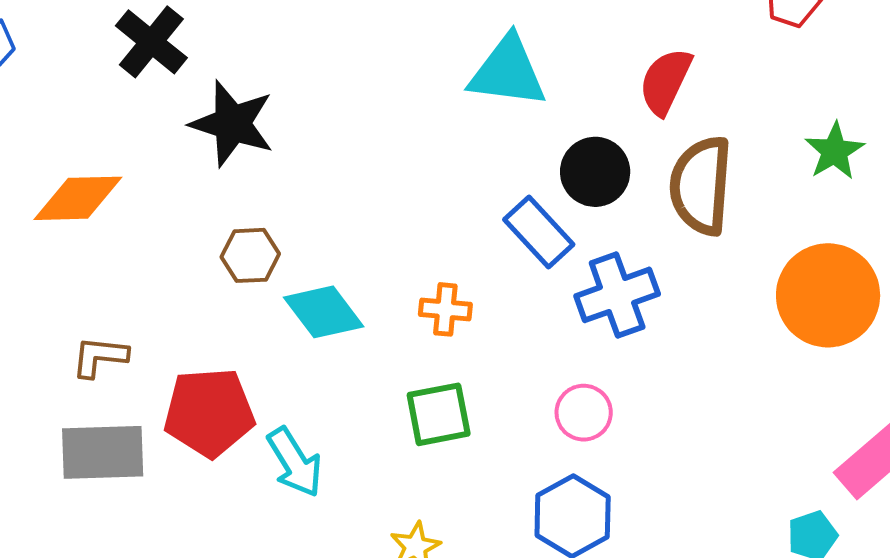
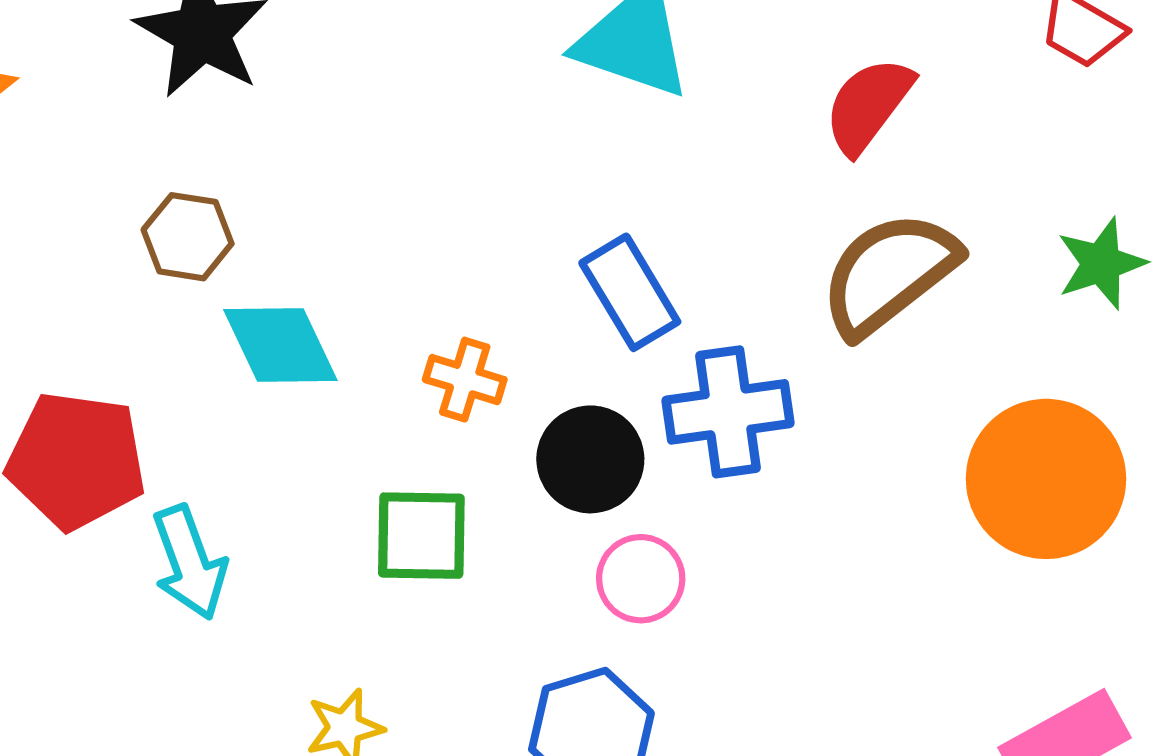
black circle: (595, 172) -> (590, 459), moved
brown semicircle: (701, 186) -> (889, 273), turned 36

